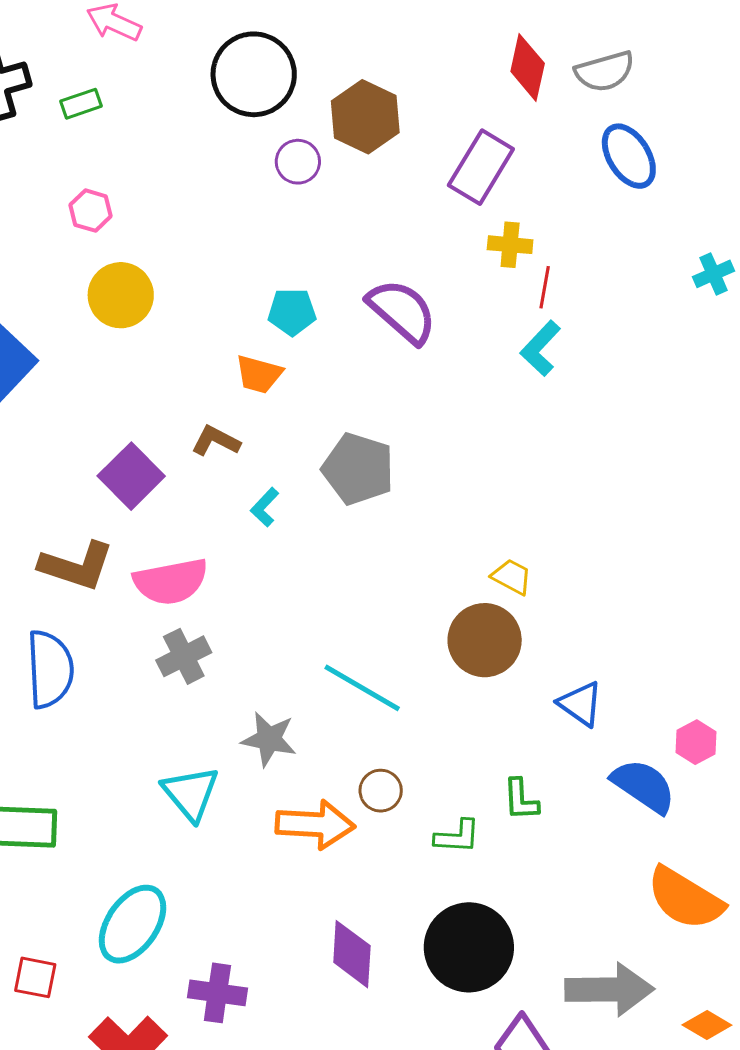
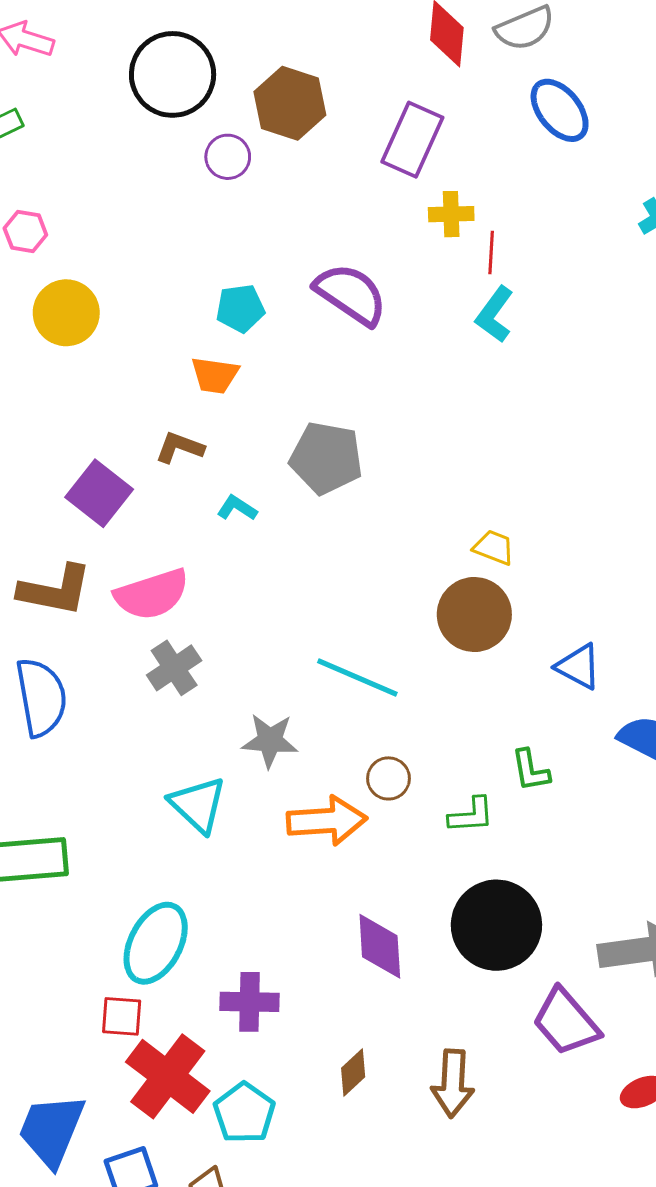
cyan L-shape: (265, 507) -> (237, 508), turned 87
red square: (35, 977) -> (122, 1016), moved

